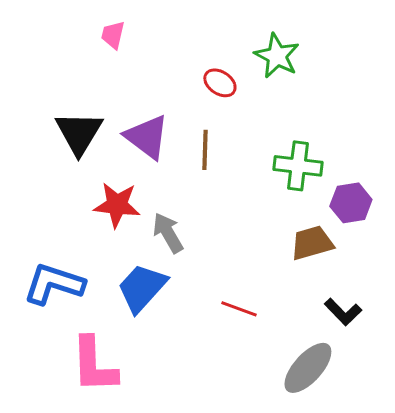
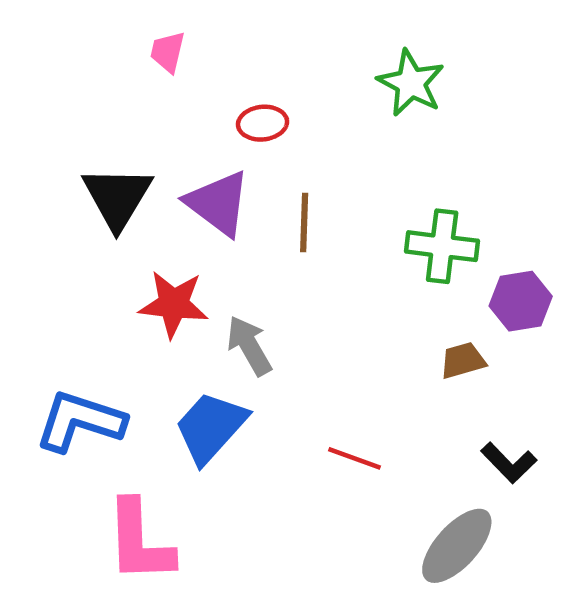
red ellipse: (220, 83) -> (263, 123), moved, turned -40
brown trapezoid: (312, 243) -> (463, 360), size x0.7

